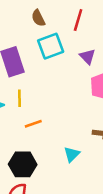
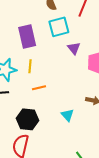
purple triangle: (88, 57) -> (74, 48), moved
cyan triangle: (72, 154) -> (67, 115), turned -32

